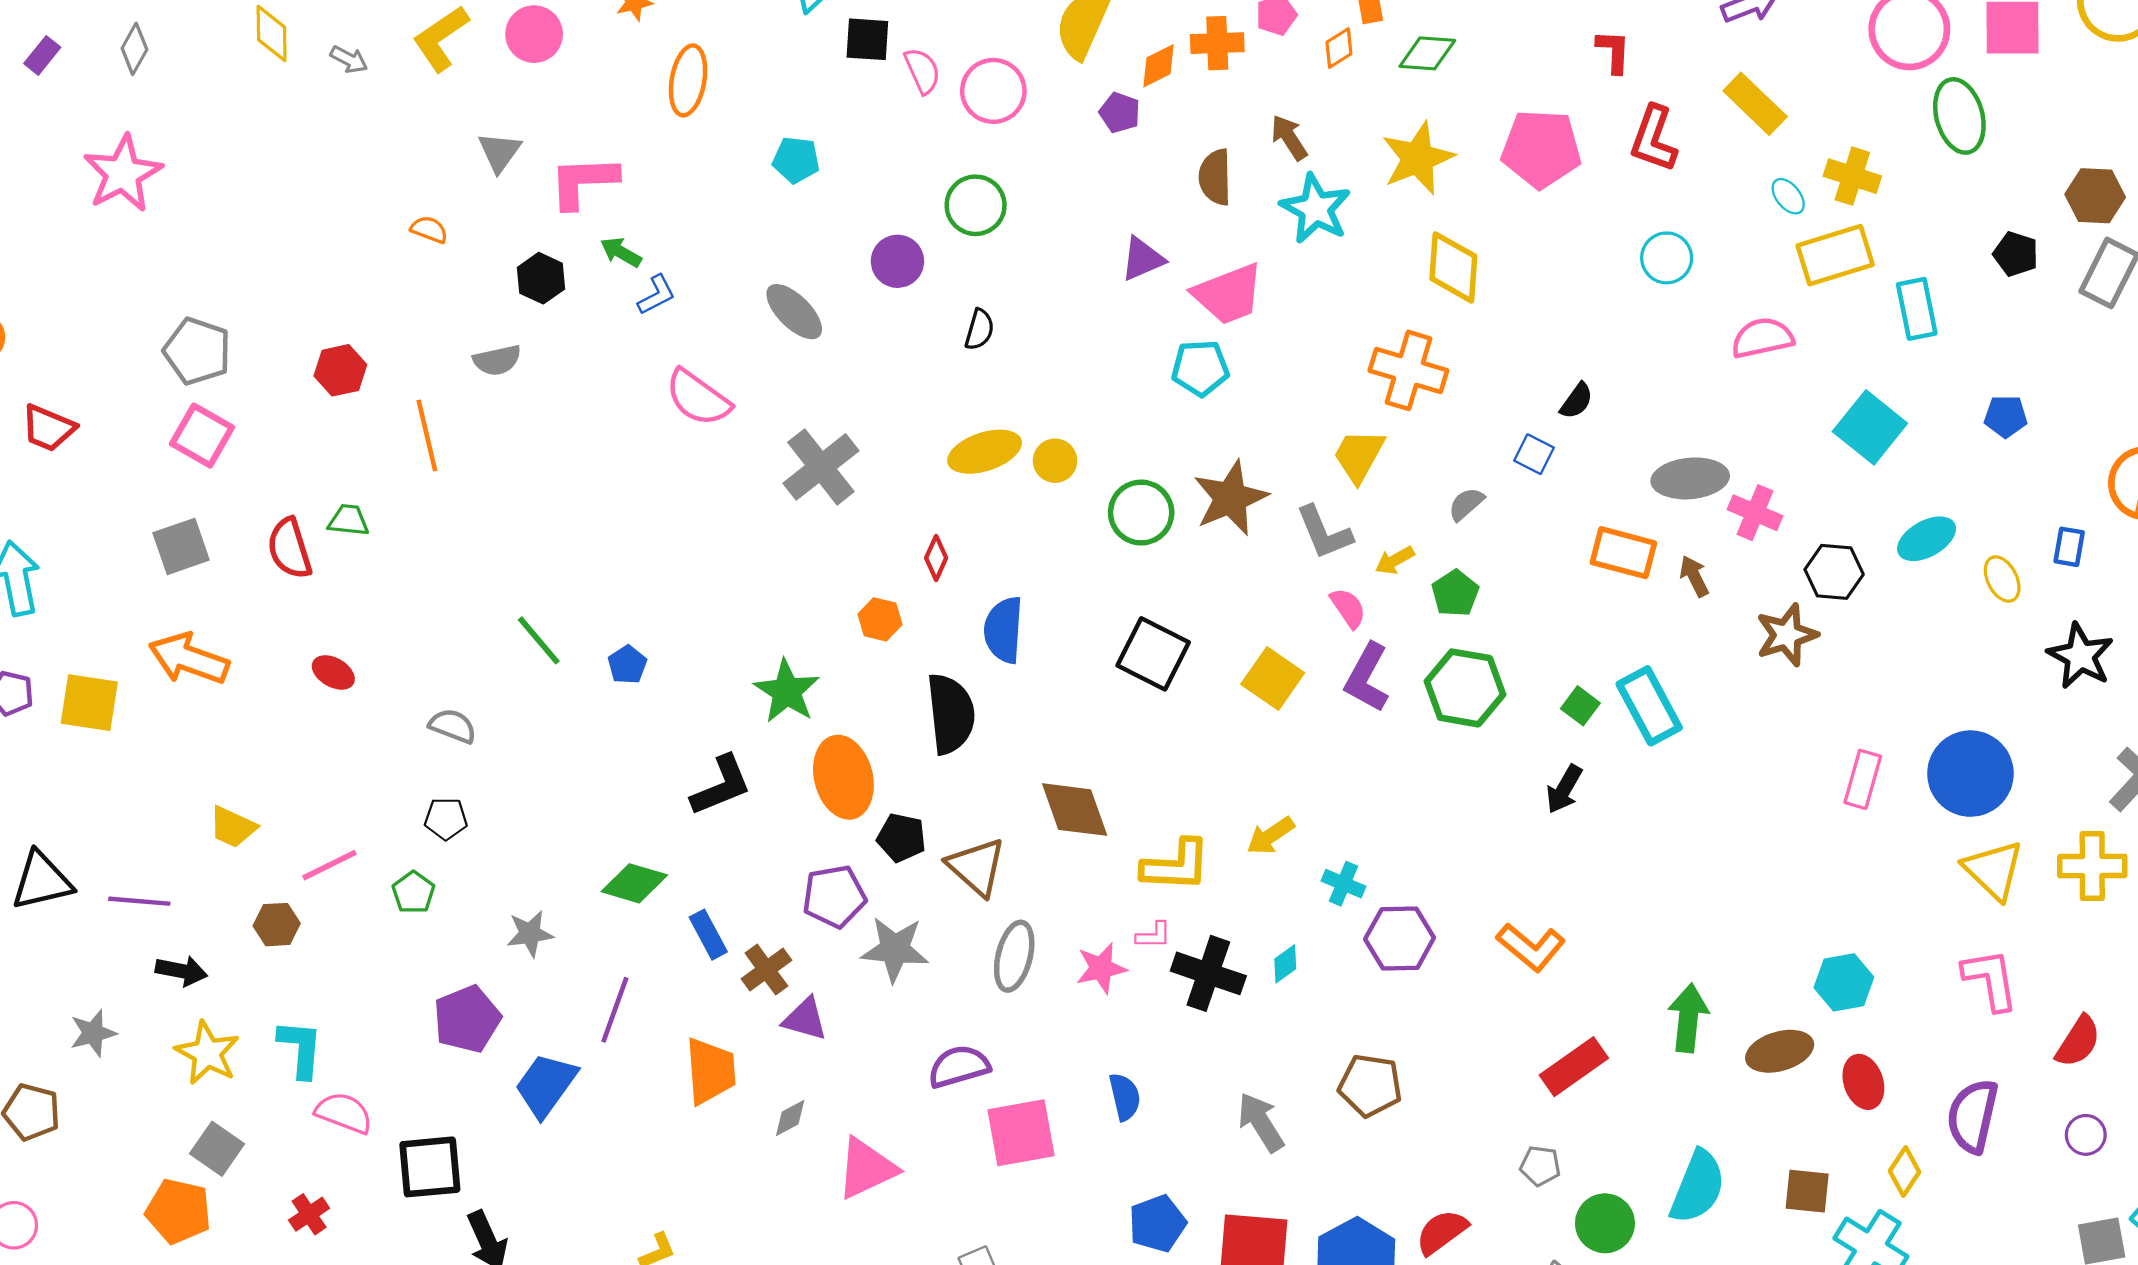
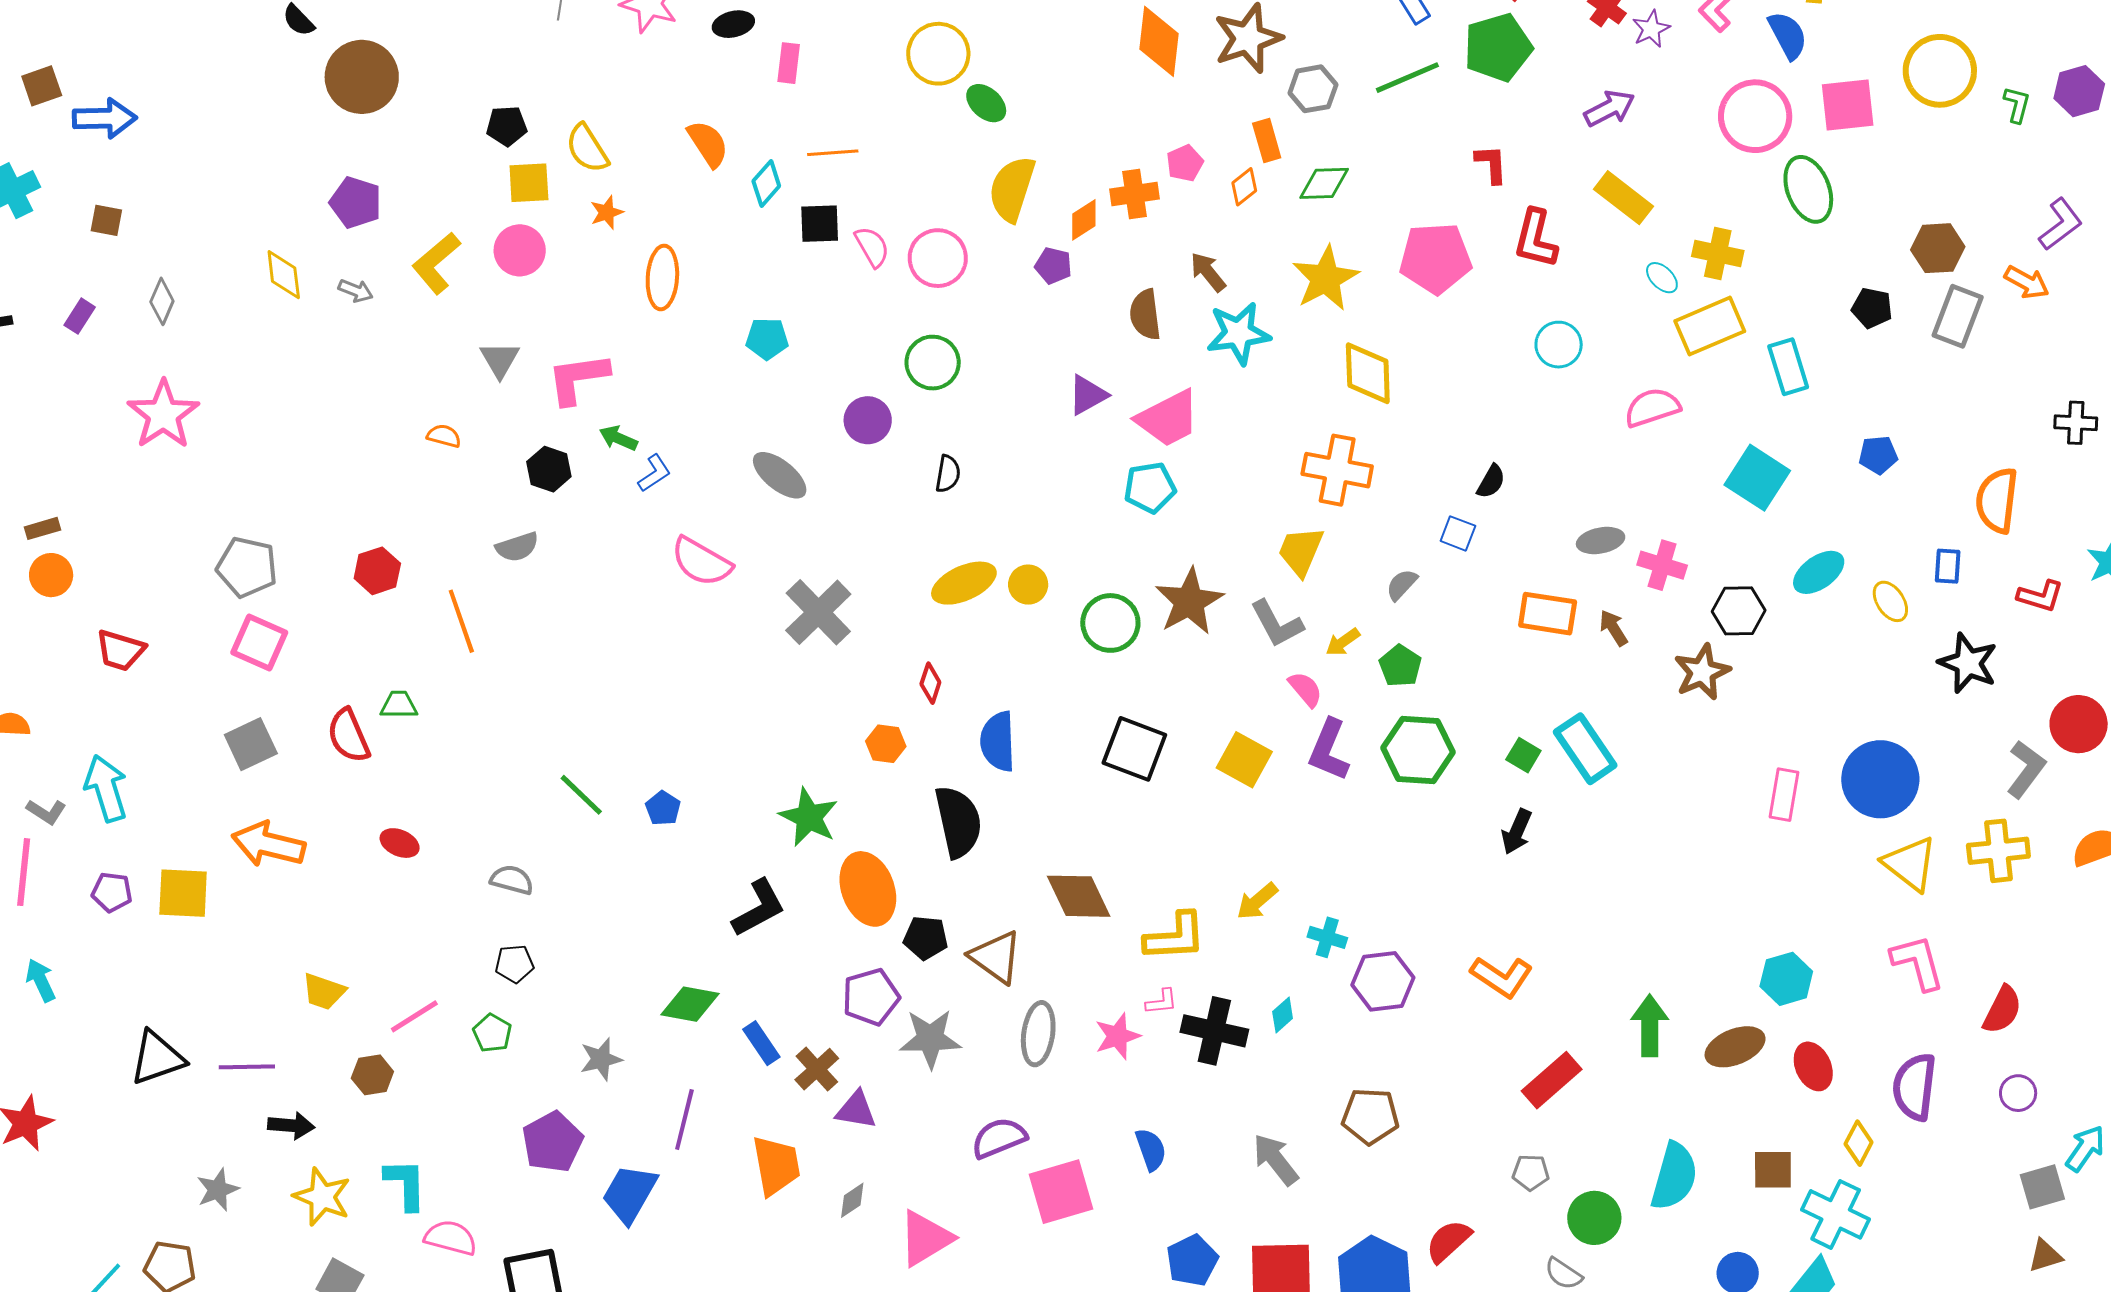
cyan star: (1316, 209) -> (1238, 333), turned -30
gray ellipse: (1690, 478) -> (1601, 540), size x0.7

